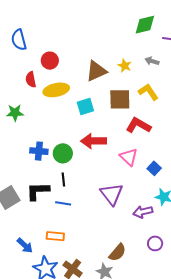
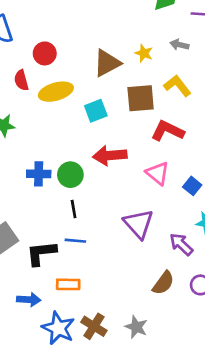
black L-shape: (38, 191) -> (41, 253), moved
purple arrow: (143, 212) -> (181, 244), turned 60
blue arrow: (25, 245) -> (29, 300), turned -36
brown semicircle: (118, 252) -> (163, 283), moved

